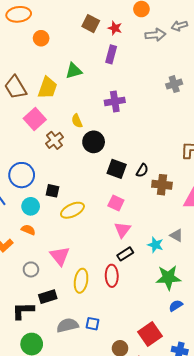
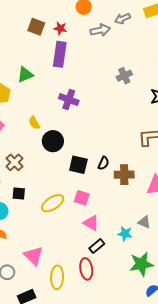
purple rectangle: (111, 54) -> (60, 54), size x1.4
purple cross: (115, 101) -> (69, 99), turned 36
brown cross: (54, 140) -> (14, 162), moved
yellow ellipse: (72, 210) -> (53, 203), moved
pink triangle: (122, 230) -> (91, 223), turned -30

